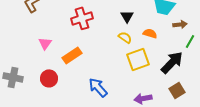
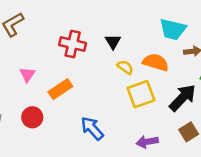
black triangle: (127, 16) -> (113, 42), moved
red cross: (82, 18) -> (73, 44), turned 30
orange semicircle: (150, 33) -> (156, 62), size x1.5

